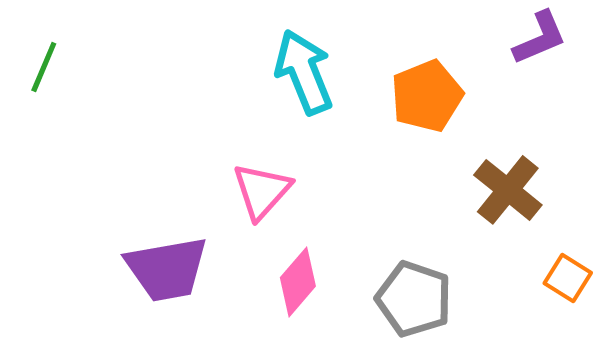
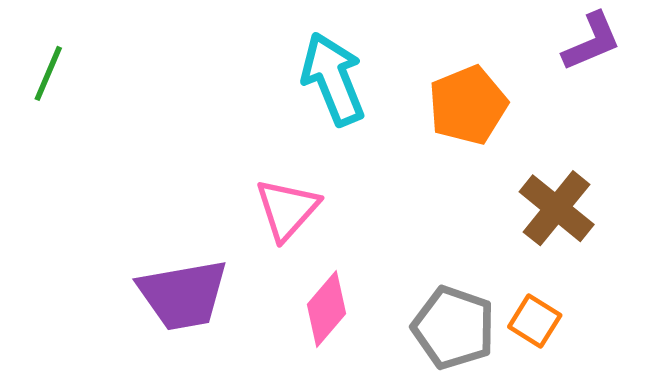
orange square: (568, 278) -> (535, 321), moved

